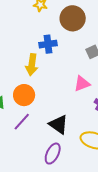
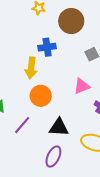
orange circle: (24, 95) -> (41, 96), moved
black triangle: (59, 124) -> (59, 127), turned -30

